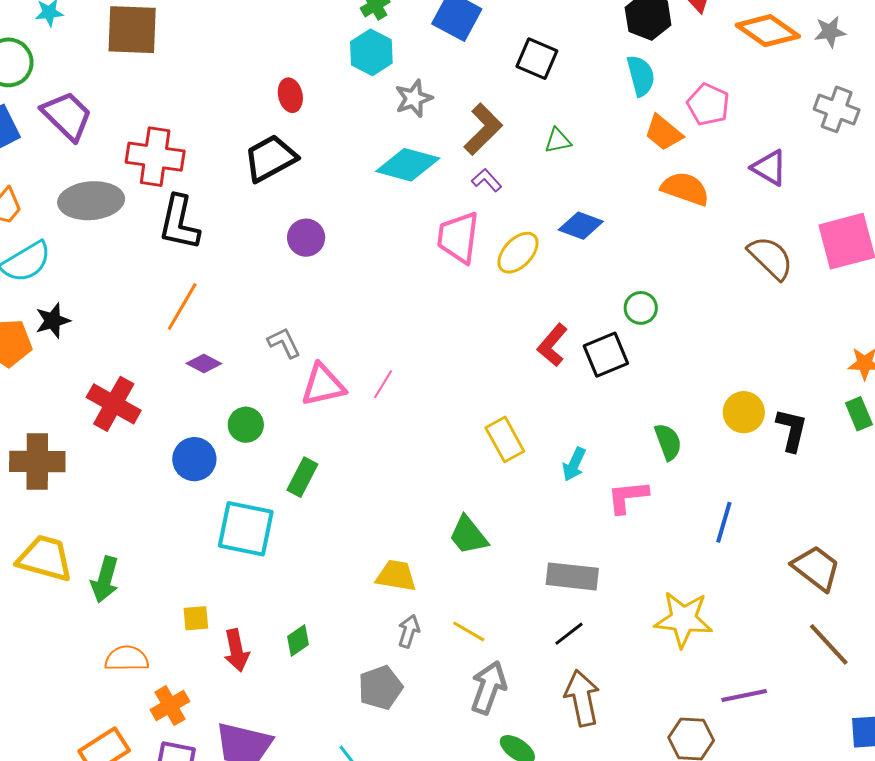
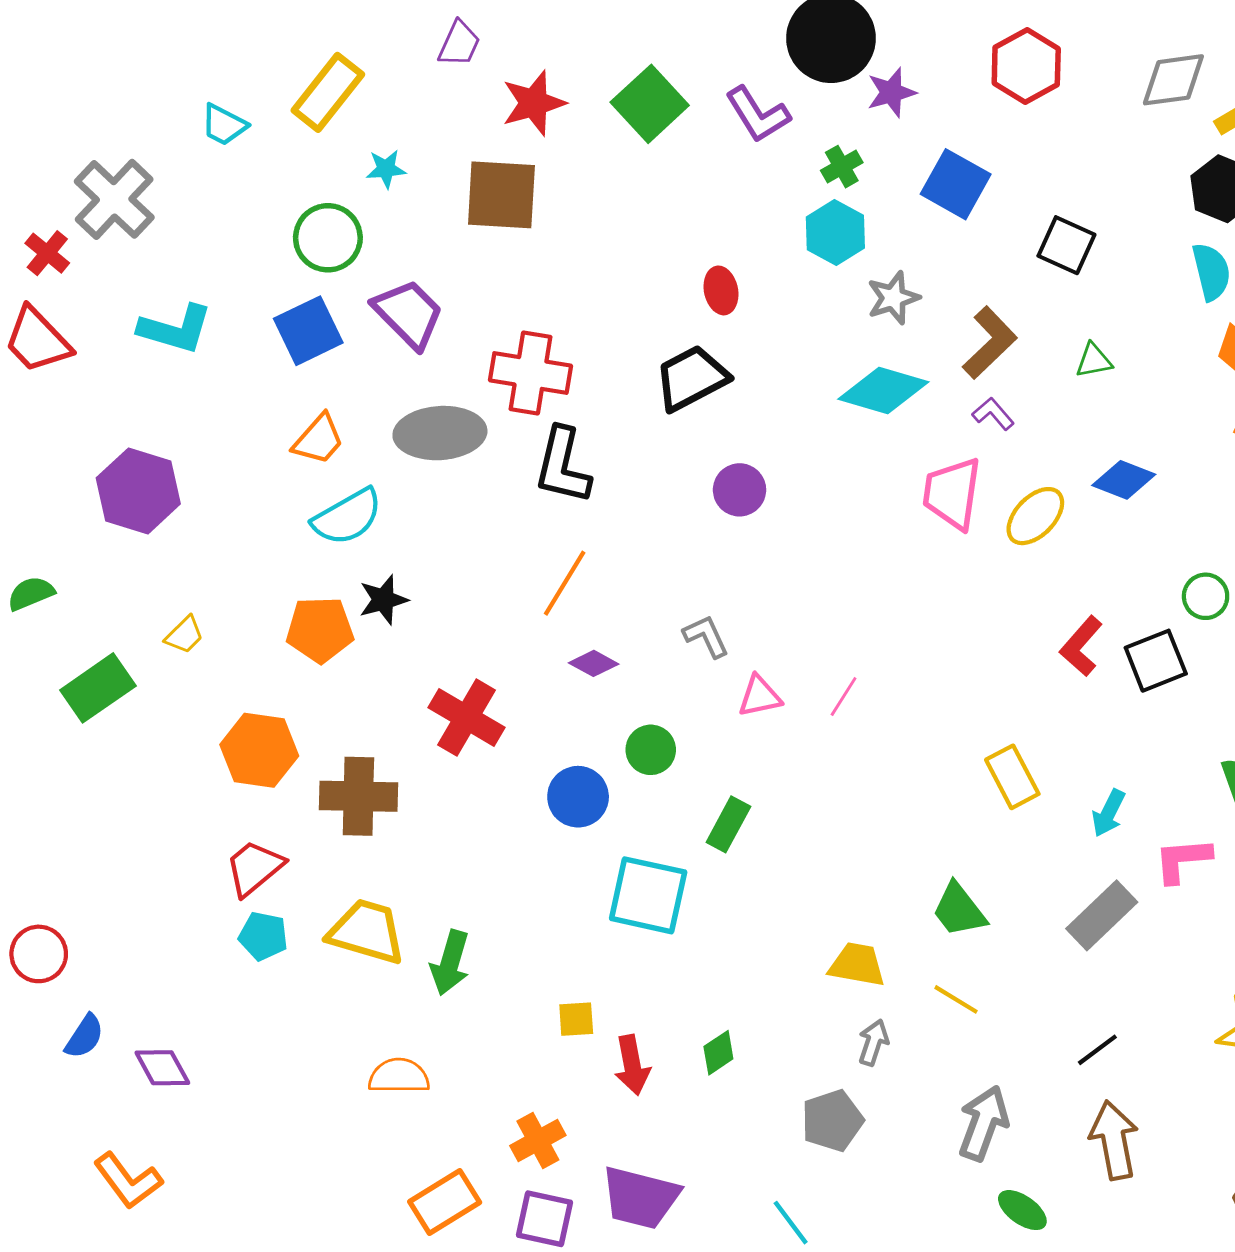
pink triangle: (323, 385) -> (760, 696), size x0.7
gray rectangle: (572, 576) -> (1102, 915), moved, turned -51
yellow line: (469, 631) -> (956, 999), moved
orange semicircle: (127, 659) -> (399, 1076), moved

